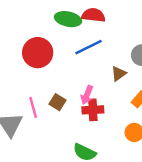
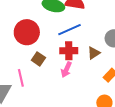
brown square: (58, 102) -> (38, 59), moved
red cross: (93, 110) -> (69, 51), moved

